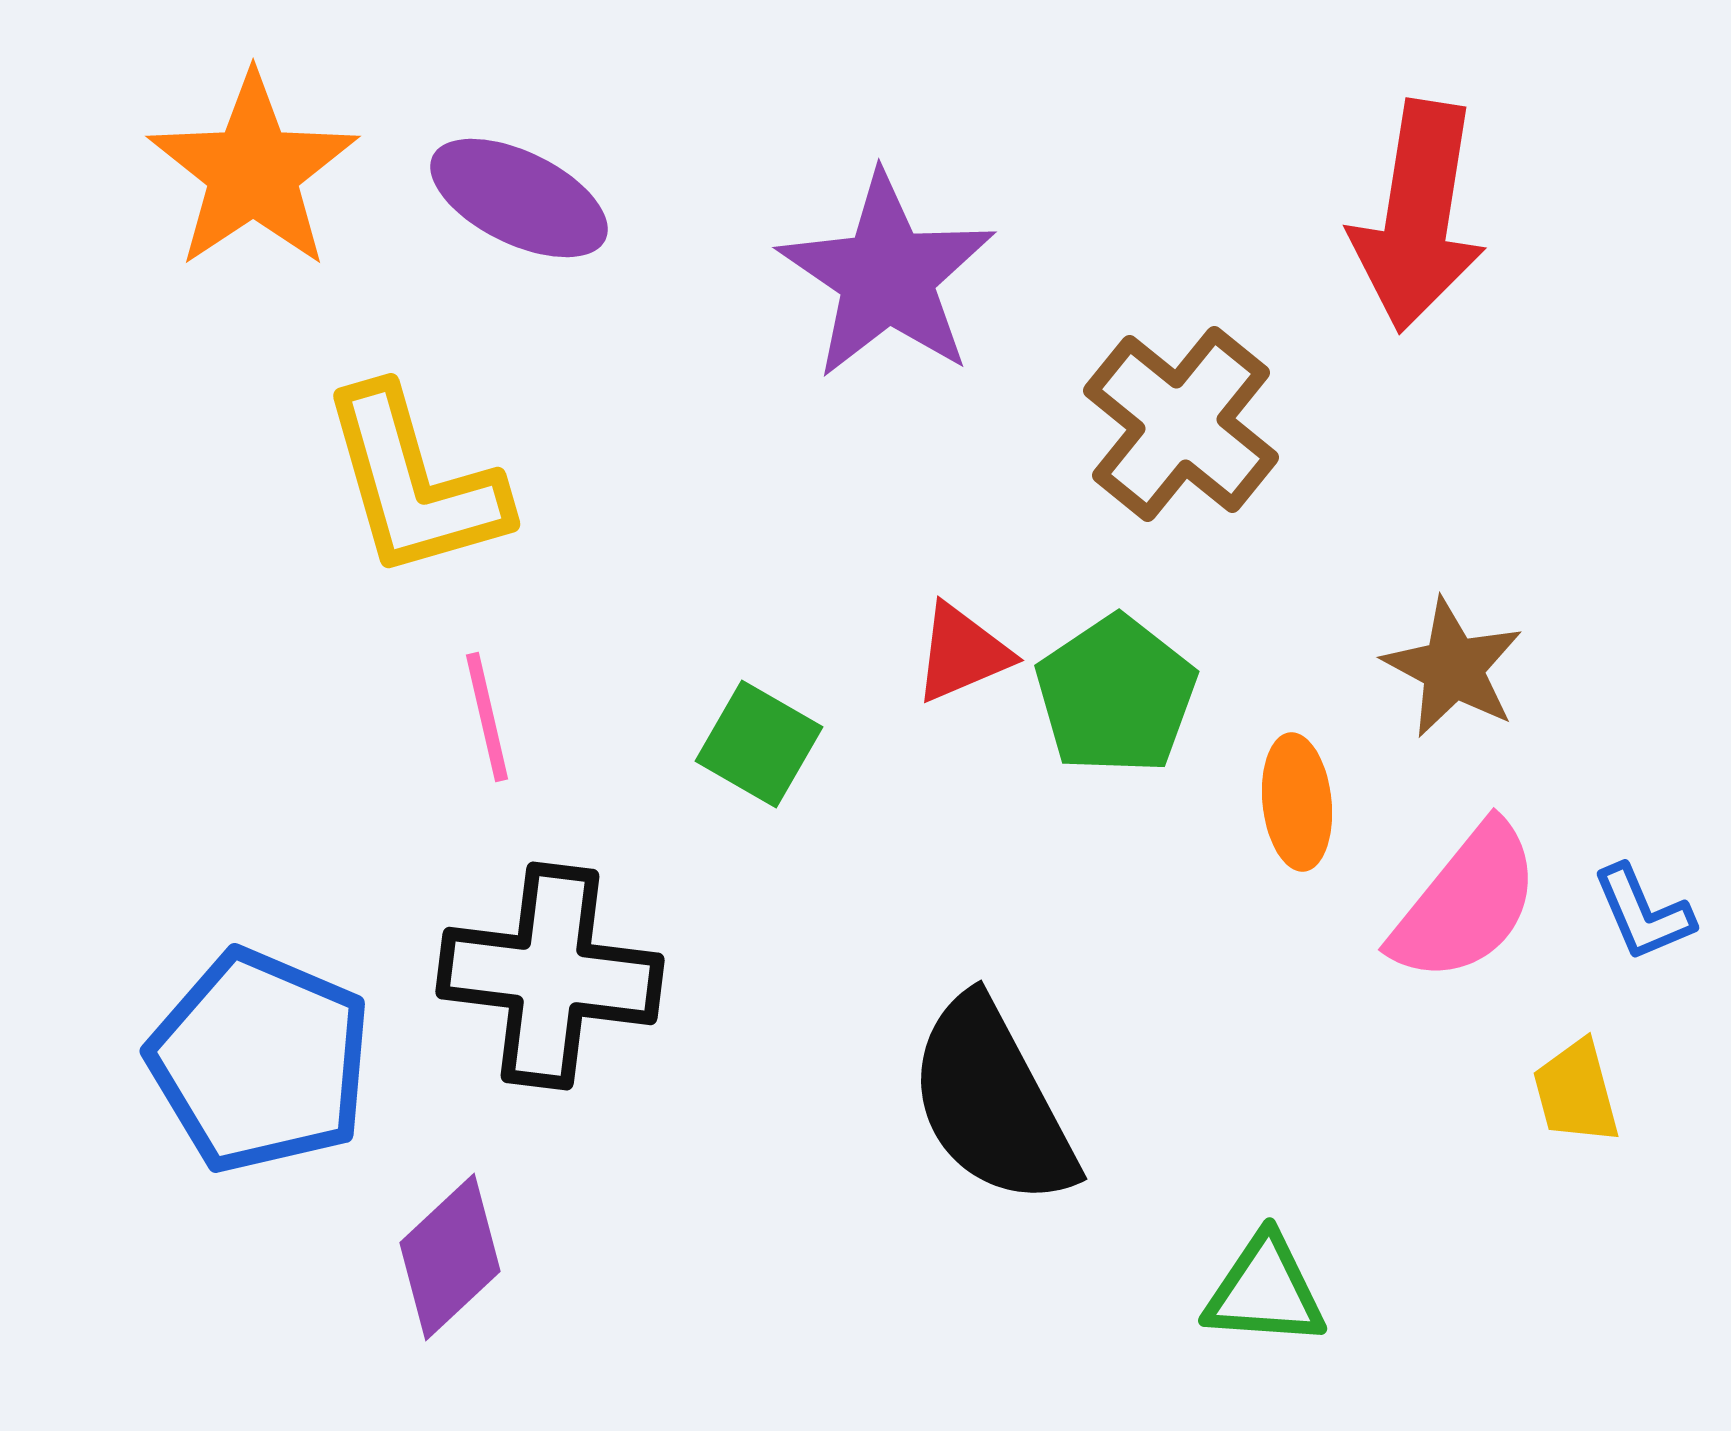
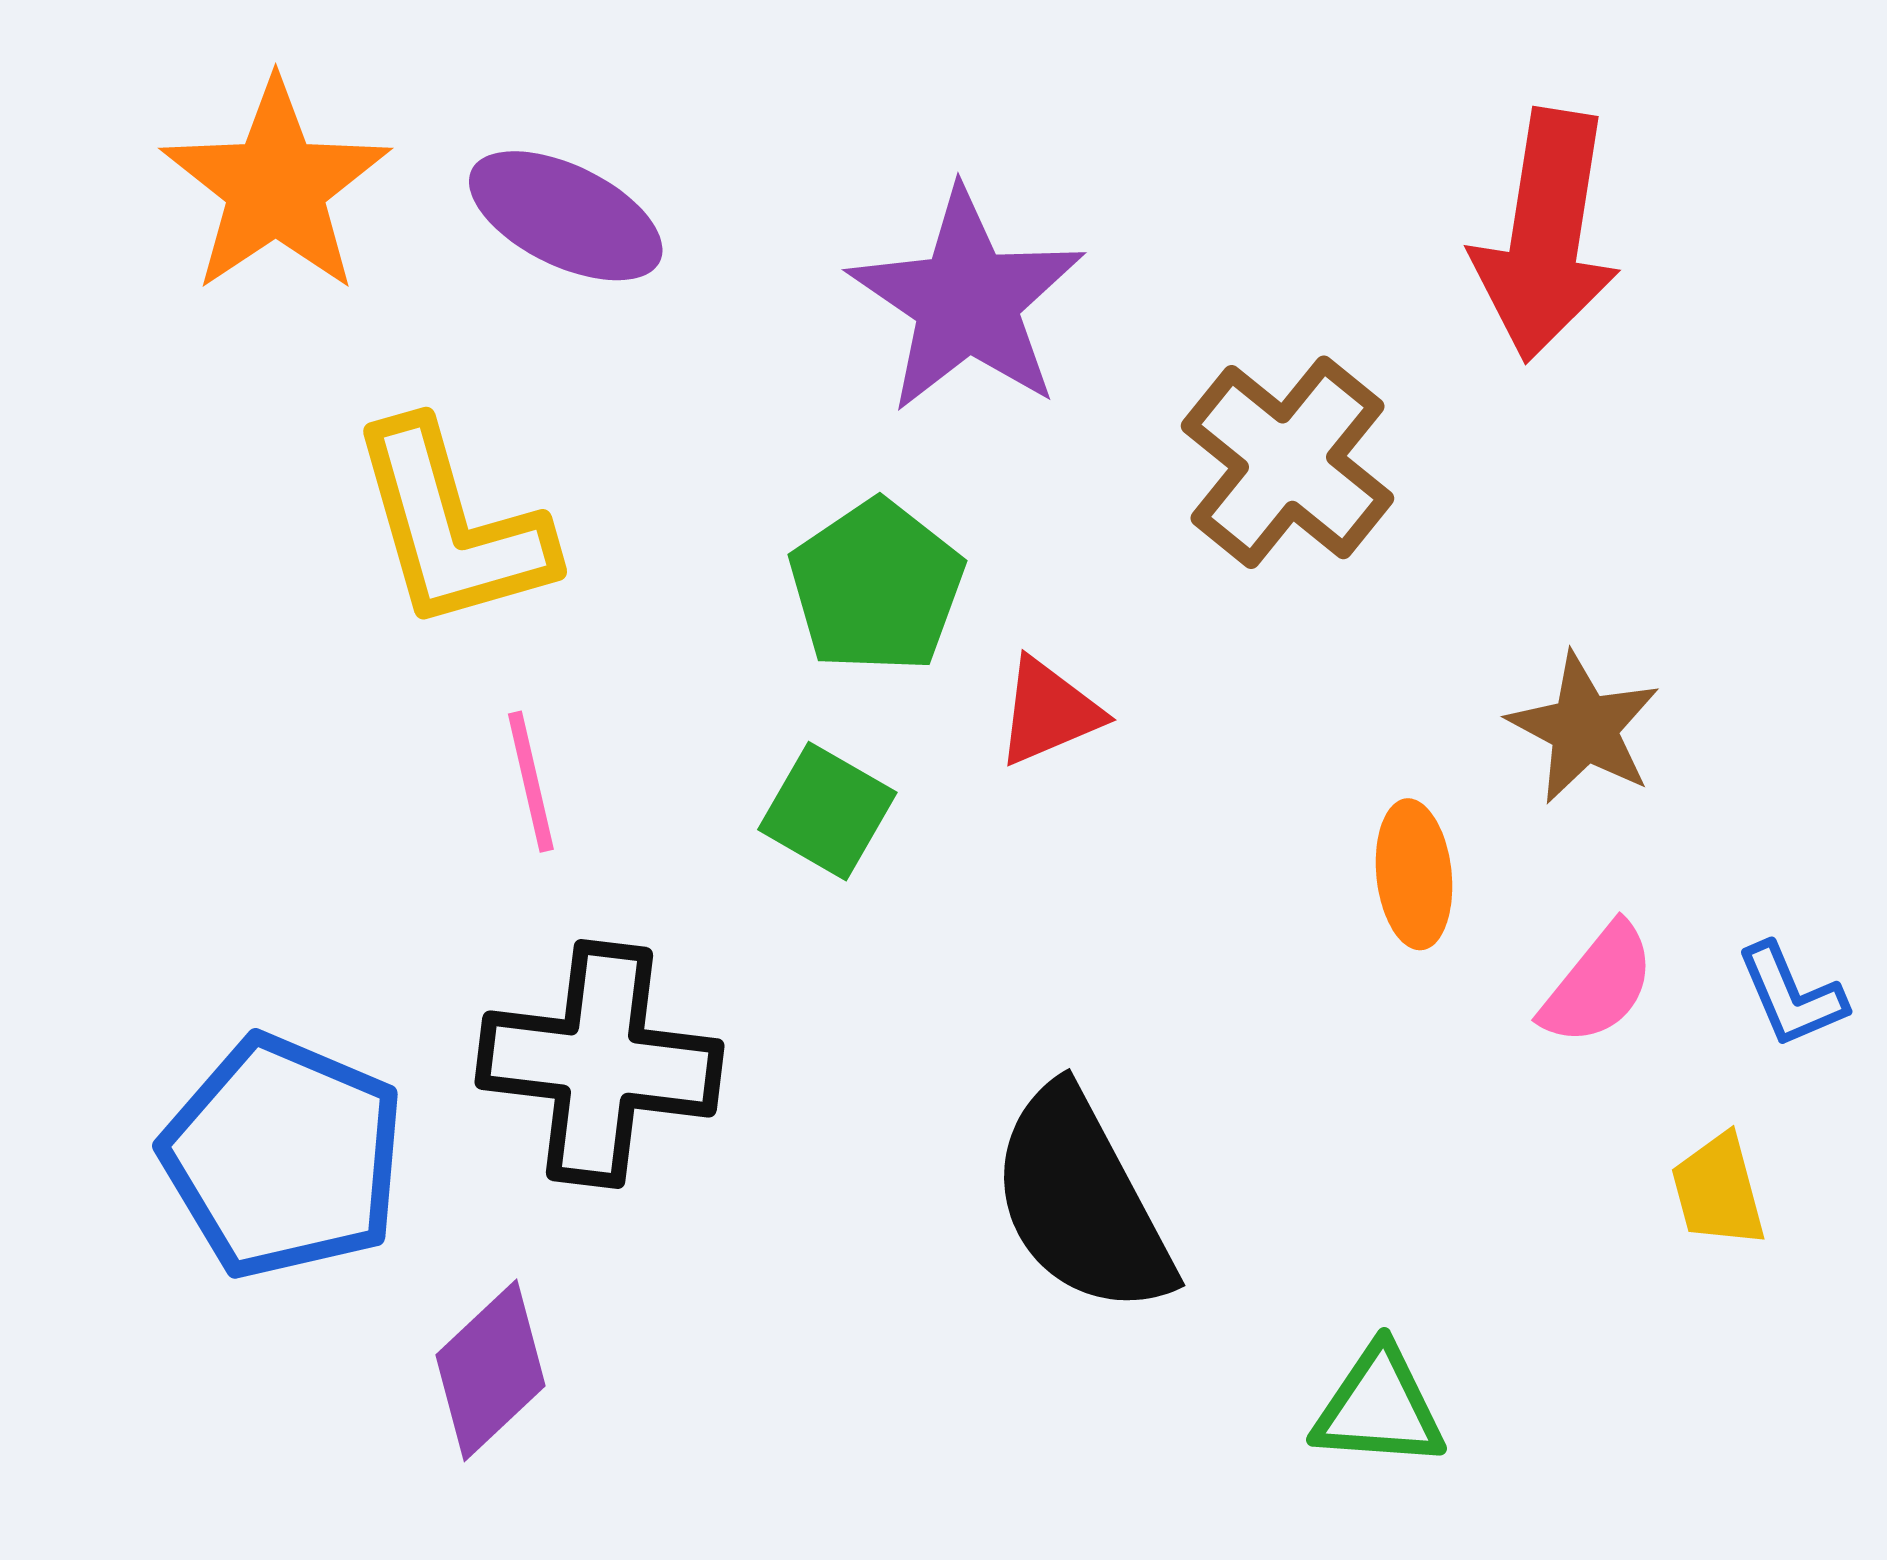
green pentagon: (1116, 695) -> (876, 586), moved
pink semicircle: (1466, 903) -> (1598, 984), size x0.7

